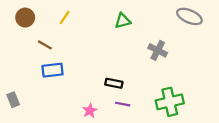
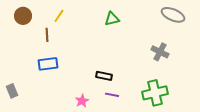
brown line: (45, 45) -> (47, 35), moved, turned 56
gray cross: (158, 50) -> (160, 52), moved

